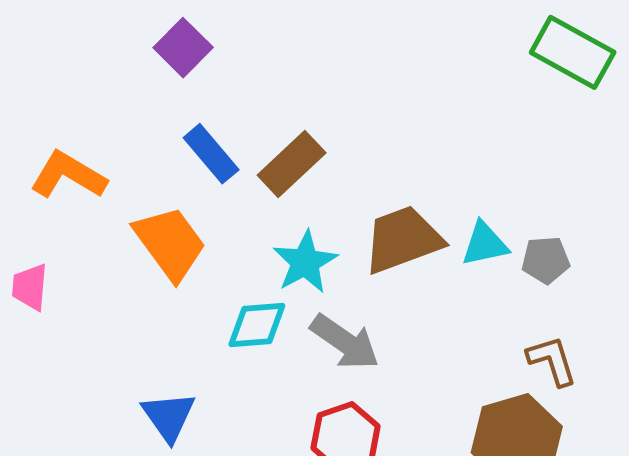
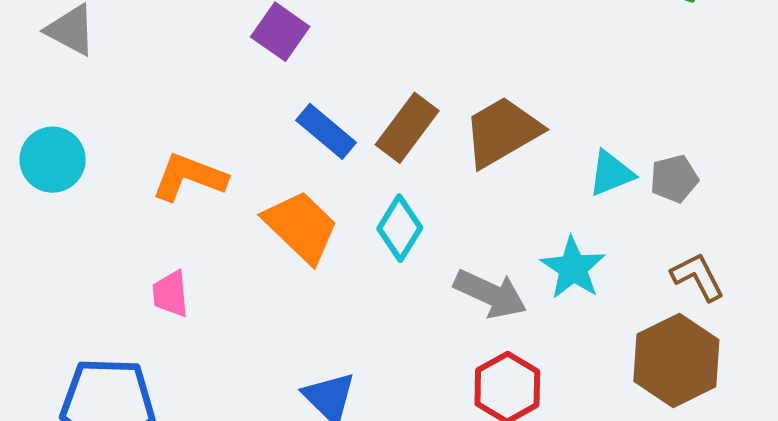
brown trapezoid: (403, 240) -> (502, 132), moved
cyan star: (305, 262) -> (573, 268), moved
cyan diamond: (257, 325) -> (400, 228), moved, turned -44

